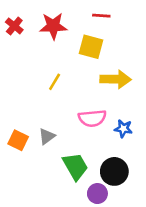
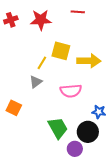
red cross: (14, 26) -> (11, 20), turned 32
yellow square: (91, 47) -> (61, 51), moved
blue star: (123, 129) -> (99, 112), moved
gray triangle: (47, 136) -> (36, 82), moved

